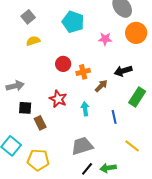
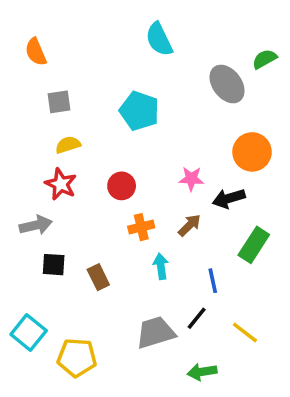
gray square: (28, 17) -> (59, 102), turned 32
orange circle: (136, 33) -> (252, 152), moved
pink star: (105, 39) -> (191, 179), moved
orange cross: (83, 72) -> (141, 227), moved
red star: (58, 99) -> (61, 184), moved
brown rectangle: (40, 123) -> (98, 277), moved
black line: (87, 169) -> (197, 318), moved

